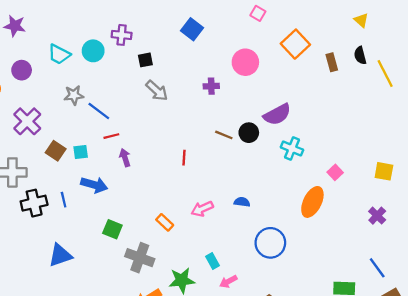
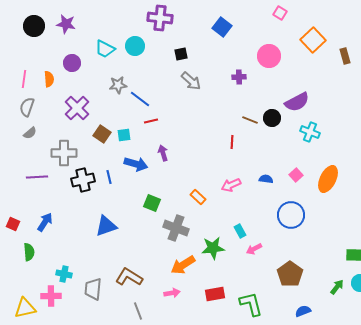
purple cross: (122, 35) -> (160, 18), moved, size x1.4
purple arrow: (125, 158) -> (163, 153), moved
red line: (184, 158) -> (232, 142), moved
pink square: (335, 172) -> (296, 175), moved

